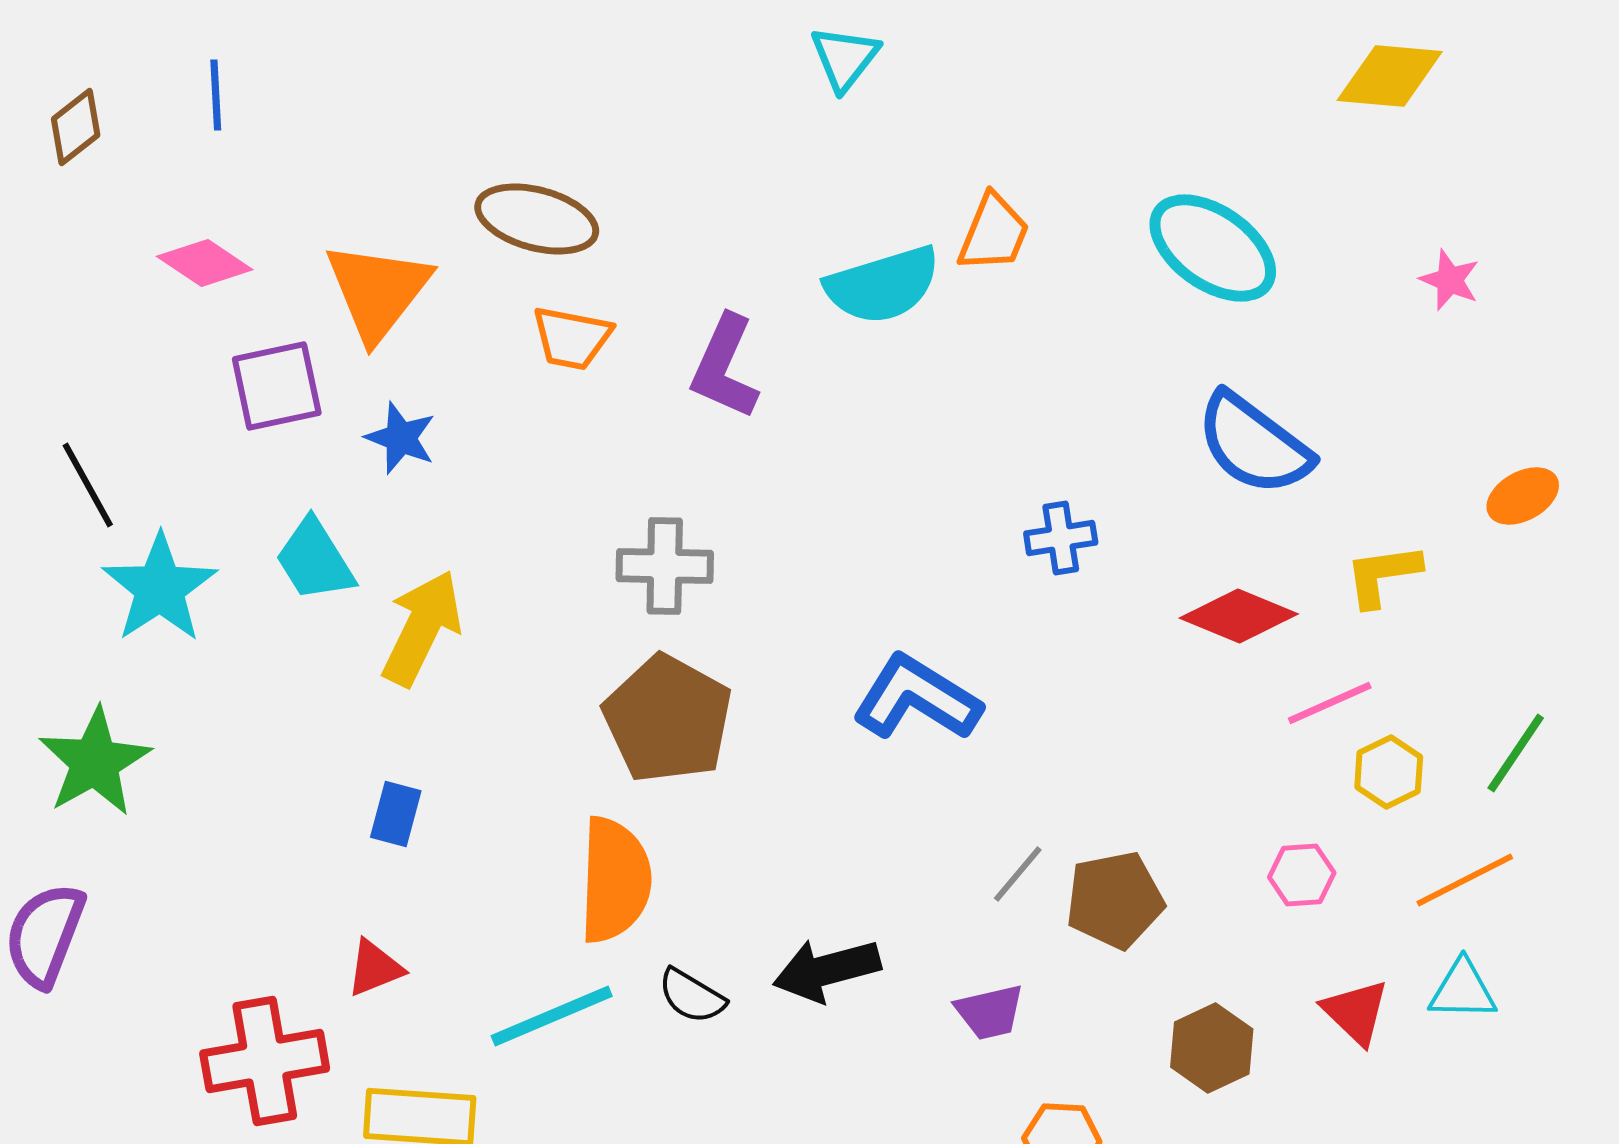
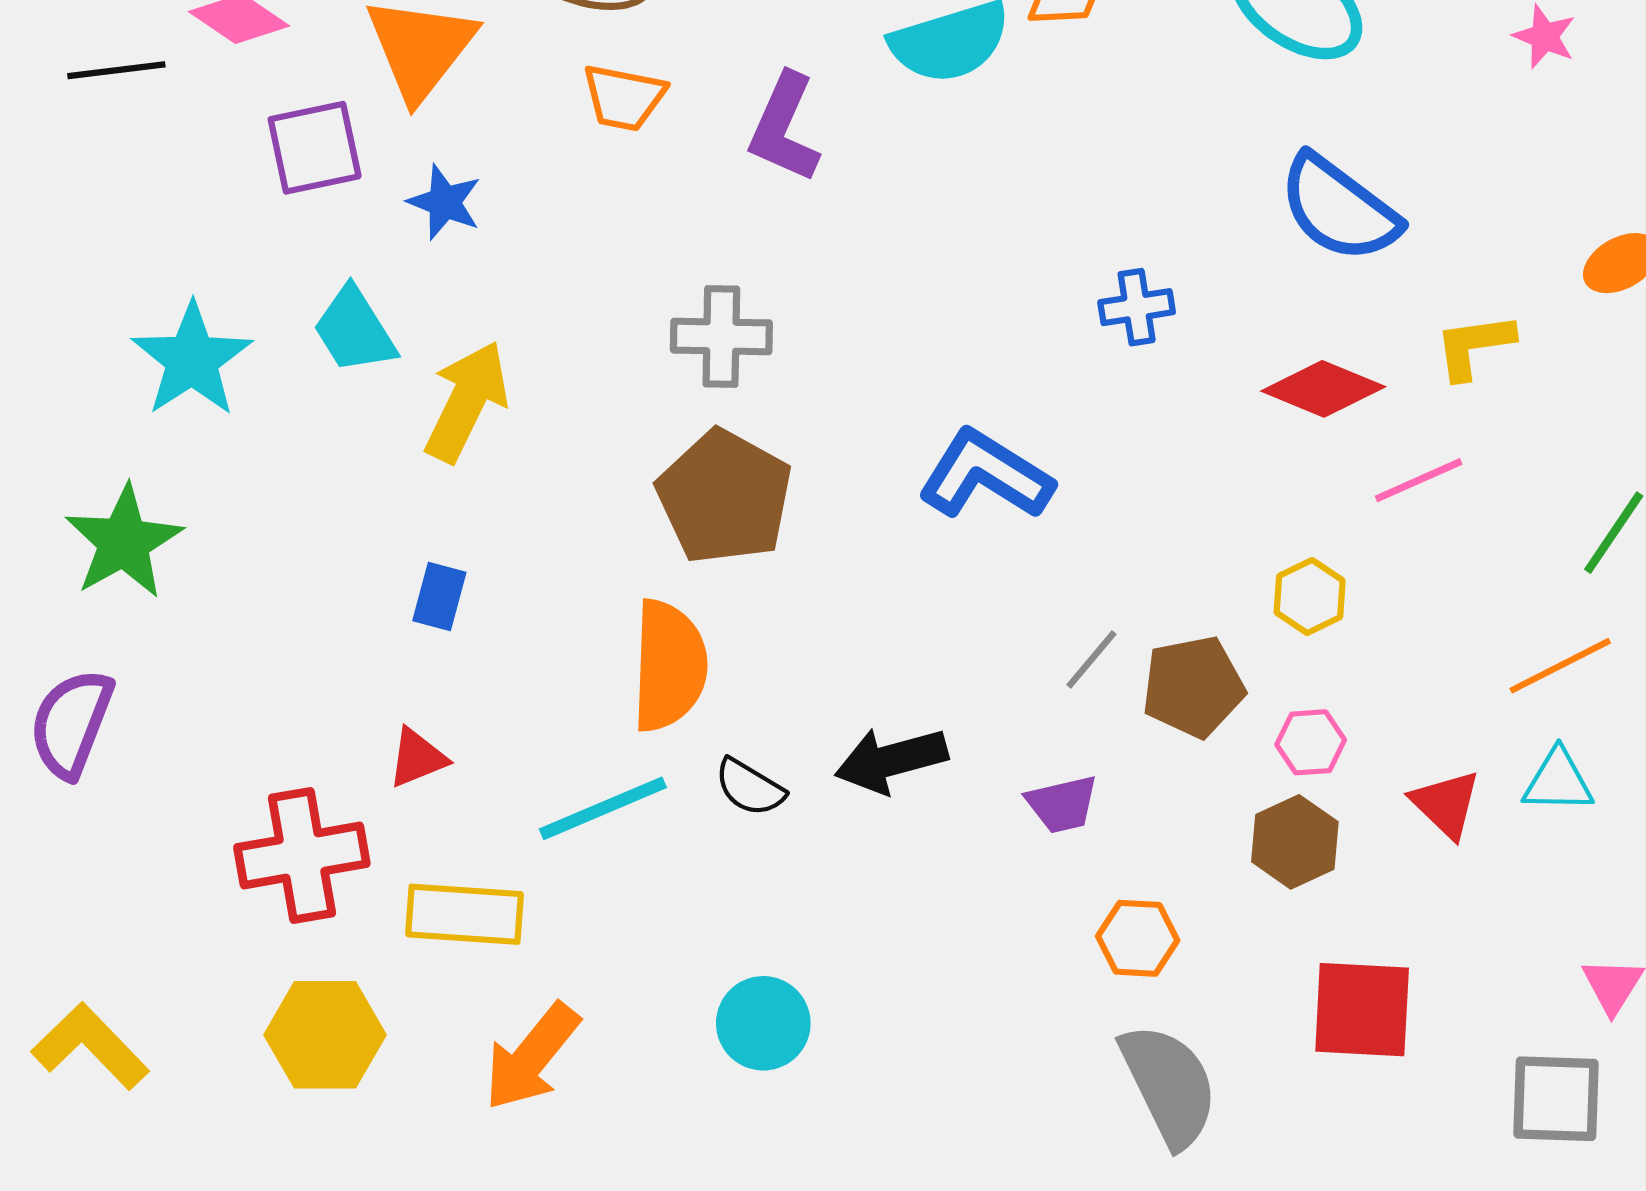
black line: (88, 485) -> (116, 70), moved, turned -68
yellow hexagon: (1389, 772) -> (1310, 597), moved
pink hexagon: (1302, 875) -> (1311, 742), moved

